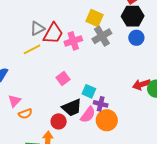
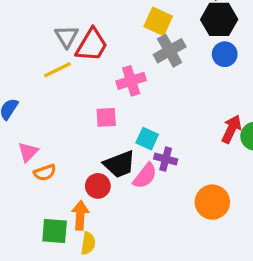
gray triangle: (37, 28) -> (67, 37), turned -35
pink cross: (73, 41) -> (131, 81), moved
pink square: (63, 79) -> (106, 117), turned 32
red arrow: (141, 84) -> (231, 129), turned 132
orange circle: (107, 120) -> (212, 202), moved

